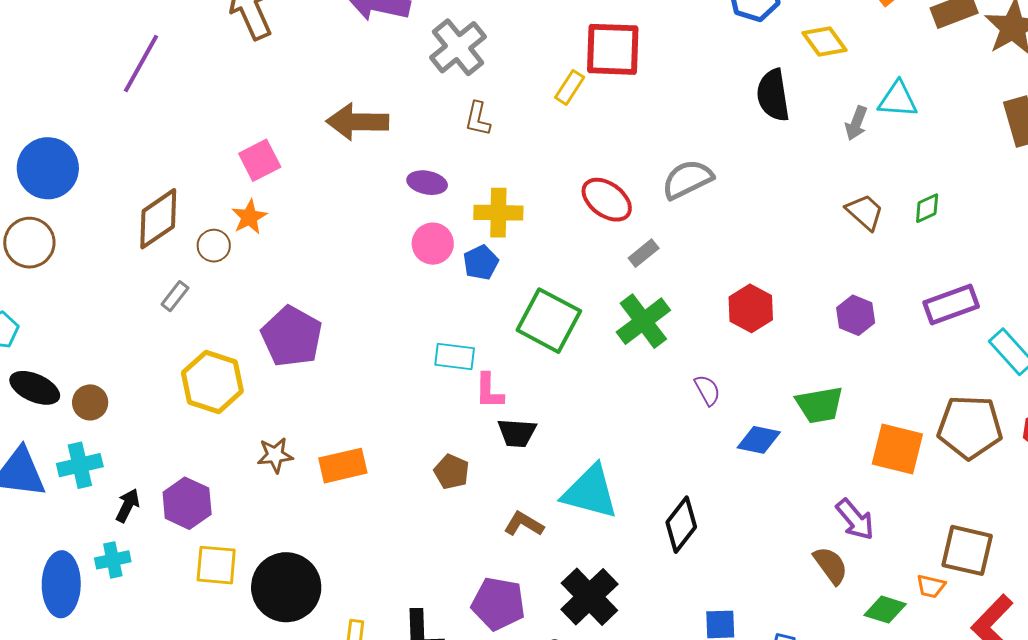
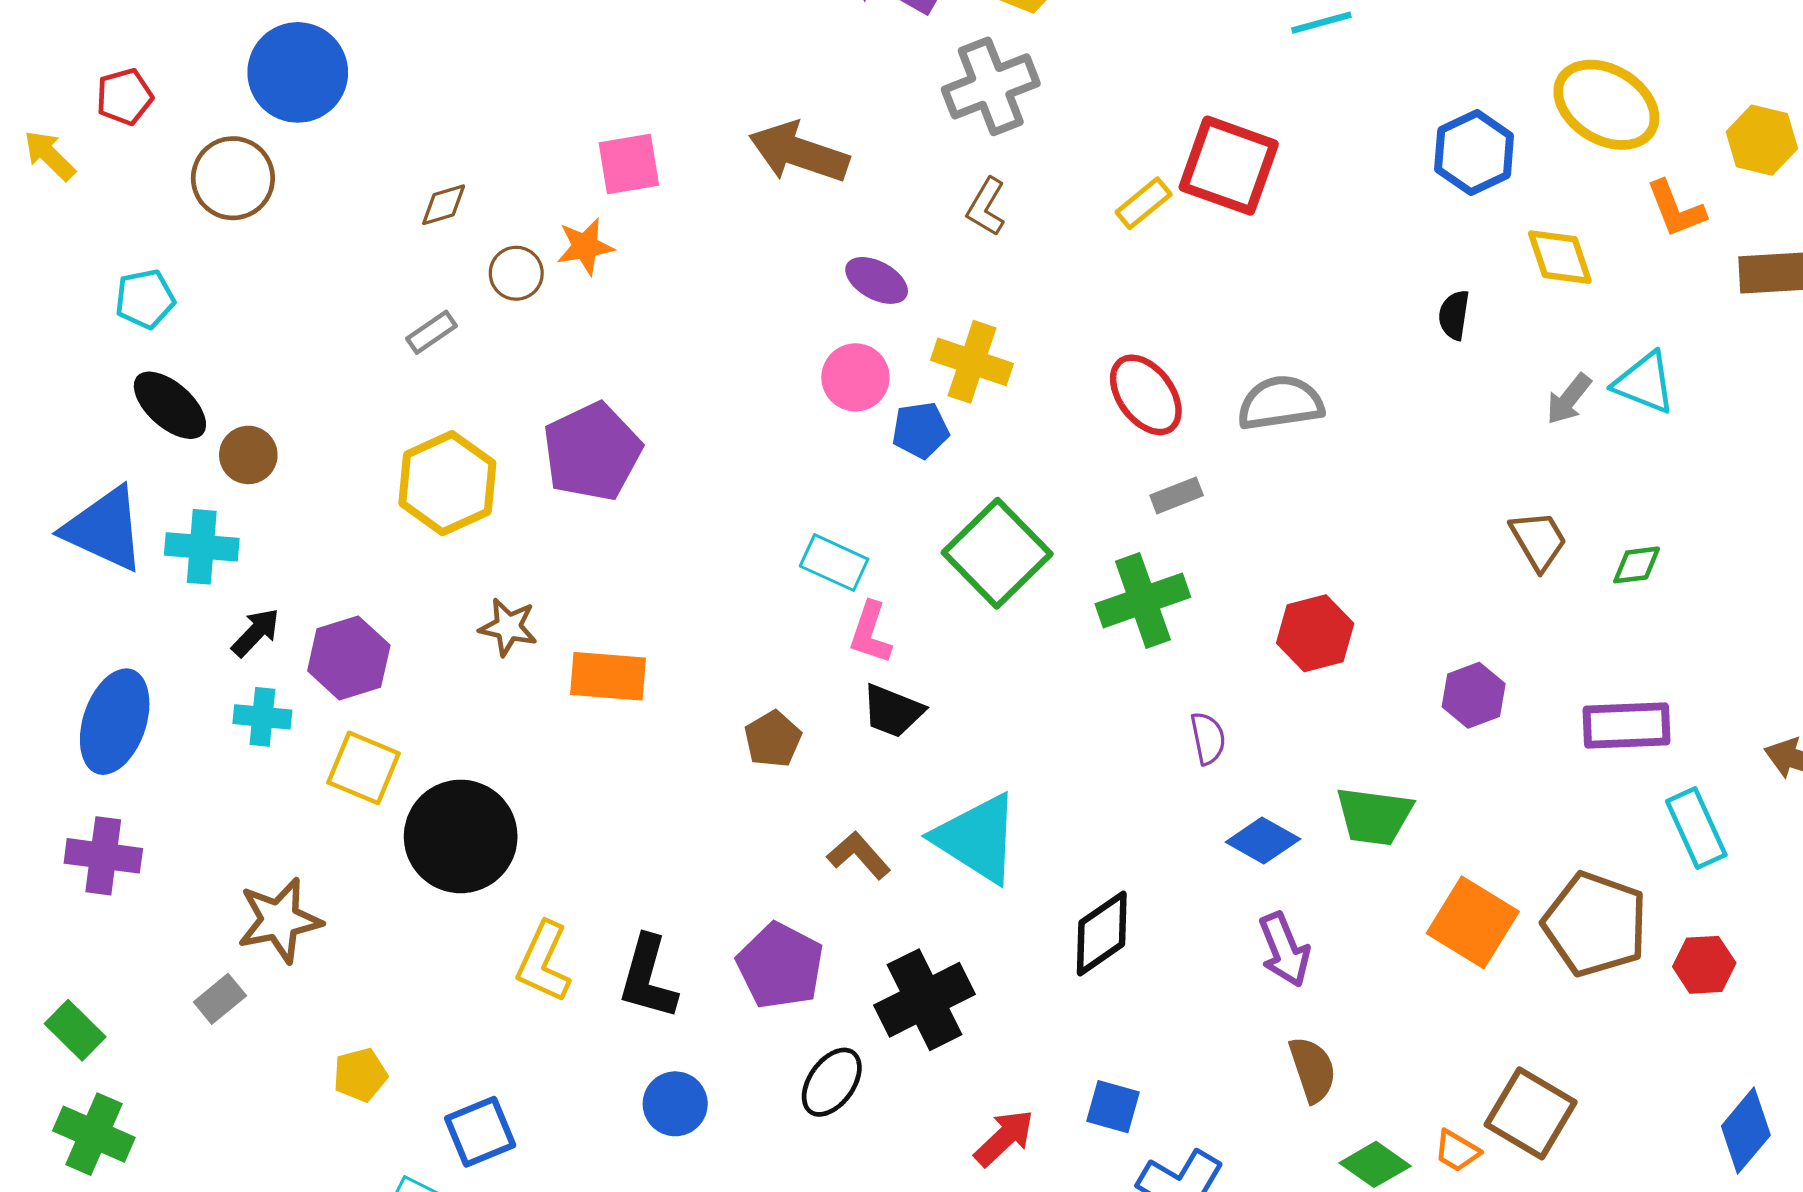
black semicircle: (773, 95) -> (1454, 315), size x0.6
brown diamond: (158, 219) -> (444, 205), size x0.5
purple arrow: (855, 519) -> (1284, 950), moved
cyan cross: (113, 560) -> (262, 717), moved

